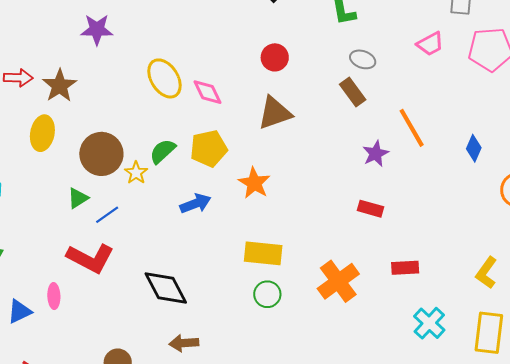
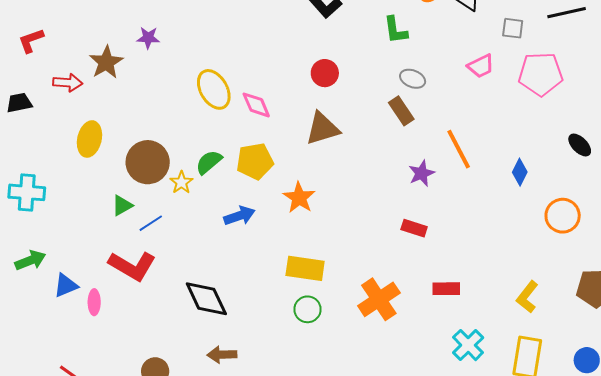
purple star: (97, 30) -> (148, 38), size x0.7
brown star: (60, 86) -> (106, 62), moved
blue triangle: (20, 311) -> (66, 286), moved

